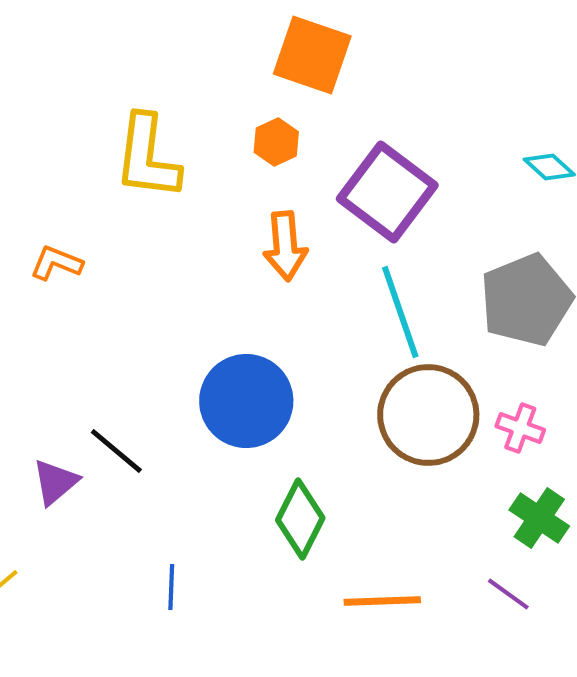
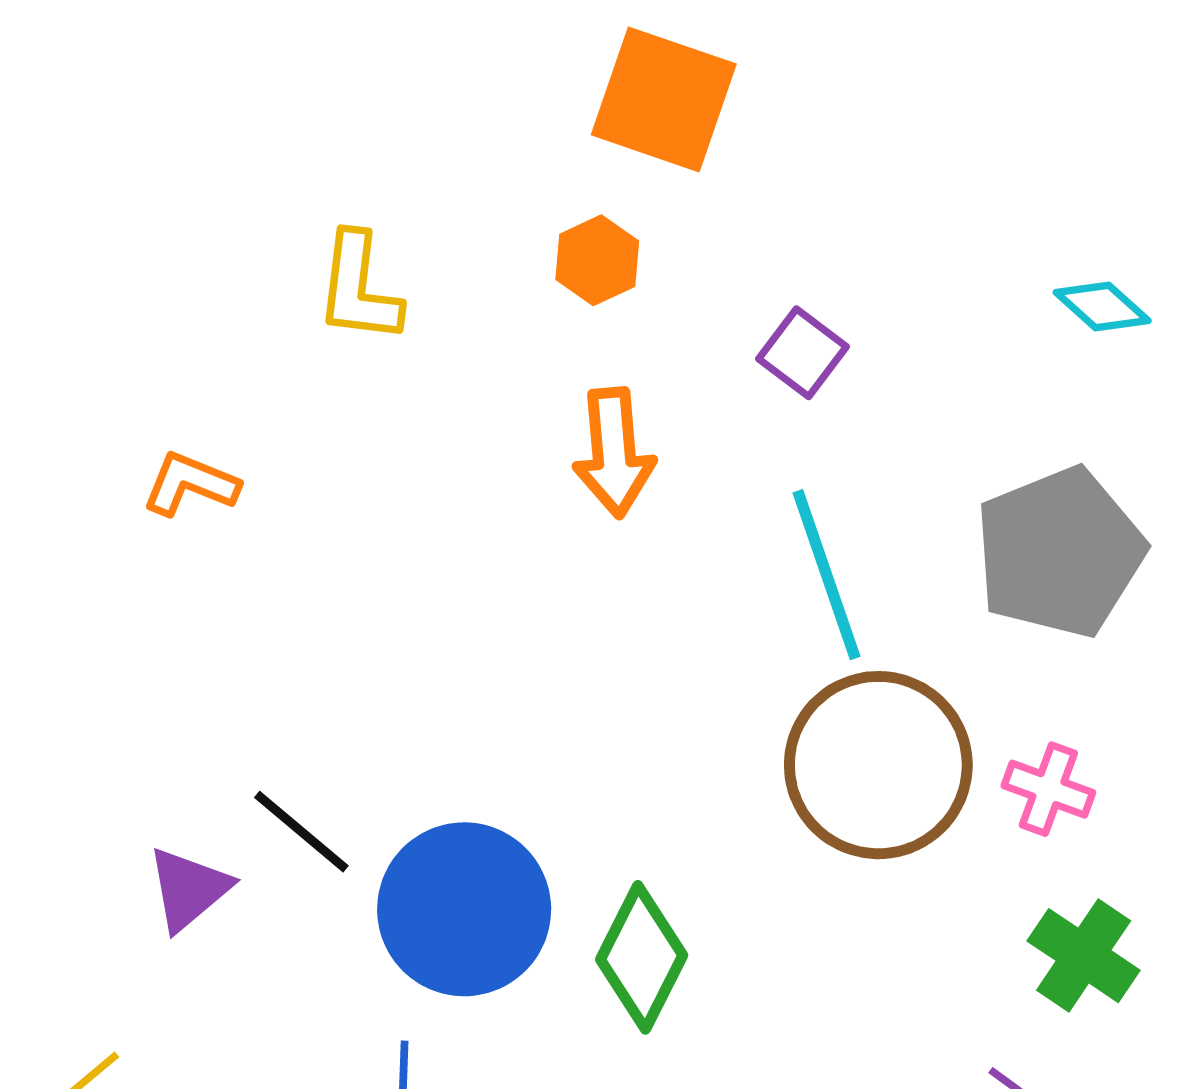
yellow L-shape: (147, 157) -> (359, 288), size x0.7
purple square: (387, 192) -> (803, 353), size x0.5
blue circle: (246, 401) -> (464, 909), moved

